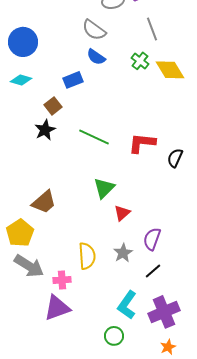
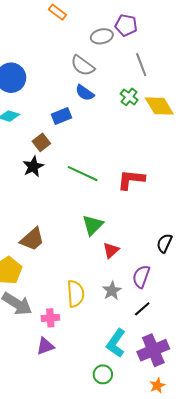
black semicircle: (175, 158) -> (164, 243), moved
purple triangle: (57, 308) -> (45, 346), size x0.7

